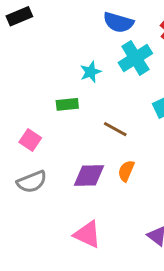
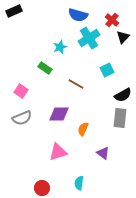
green rectangle: (67, 104) -> (45, 68), turned 40
orange semicircle: (126, 171) -> (83, 129), moved
pink triangle: (87, 234) -> (58, 152), turned -42

